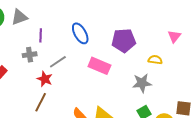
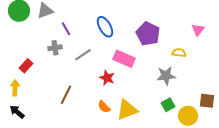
purple line: (41, 35) -> (66, 29), turned -32
purple pentagon: (124, 40) -> (148, 34), turned 30
red star: (45, 79) -> (107, 78), moved

